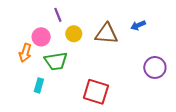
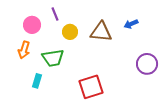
pink circle: (41, 37) -> (32, 25), moved
red square: (96, 92) -> (91, 87), turned -35

